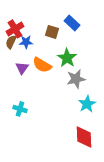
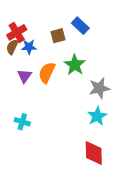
brown square: (52, 32) -> (58, 36), turned -32
orange semicircle: (42, 65) -> (47, 73), turned 84
gray star: (76, 79) -> (99, 88), moved

